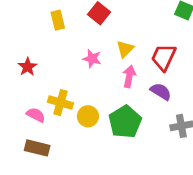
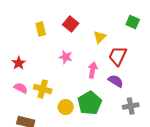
yellow triangle: (125, 49) -> (100, 37), moved
pink semicircle: (36, 115) -> (21, 88), moved
yellow circle: (88, 116) -> (66, 107), moved

